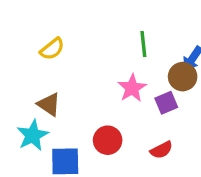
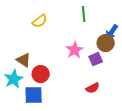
green line: (143, 44) -> (84, 14), moved
yellow semicircle: (52, 49) -> (40, 21), moved
red circle: (108, 140) -> (41, 74), moved

